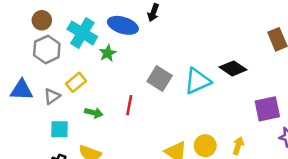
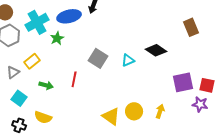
blue ellipse: (123, 25) -> (69, 16), turned -30
cyan cross: (82, 33) -> (37, 22), turned 30
cyan triangle: (198, 81) -> (128, 60), size x0.6
cyan square: (60, 129) -> (19, 98), turned 35

